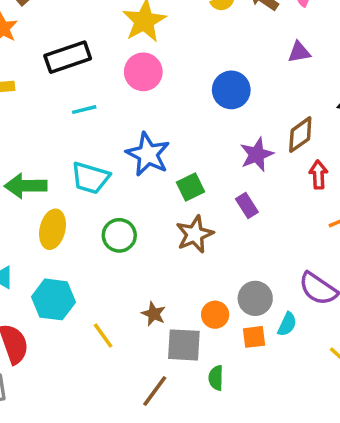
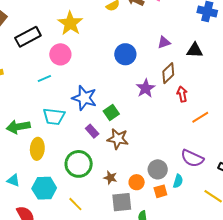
purple triangle: (299, 52) -> (164, 42), moved
black rectangle: (68, 57) -> (28, 37), moved
pink circle: (143, 72) -> (60, 54), moved
purple rectangle: (247, 205) -> (92, 131), moved
brown star: (195, 234) -> (118, 139), turned -30
green circle: (119, 235) -> (79, 164), moved, size x1.4
brown star: (154, 314) -> (110, 178), moved

